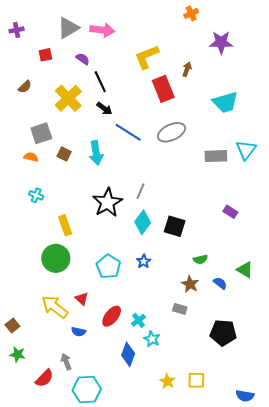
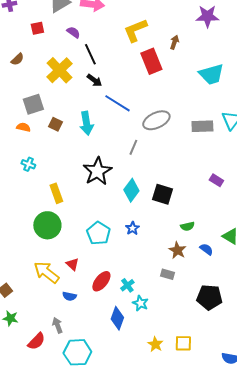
gray ellipse: (172, 132) -> (156, 120), moved
gray line: (141, 191) -> (133, 147), moved

